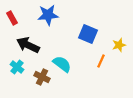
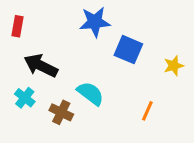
blue star: (48, 15) -> (95, 22), moved
red rectangle: (12, 18) -> (17, 26), turned 40
orange line: (101, 61) -> (147, 111), moved

